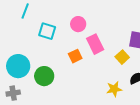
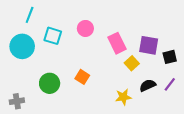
pink rectangle: (95, 44) -> (117, 43), moved
orange square: (75, 56) -> (82, 77), moved, turned -32
cyan circle: (18, 66) -> (22, 46), moved

